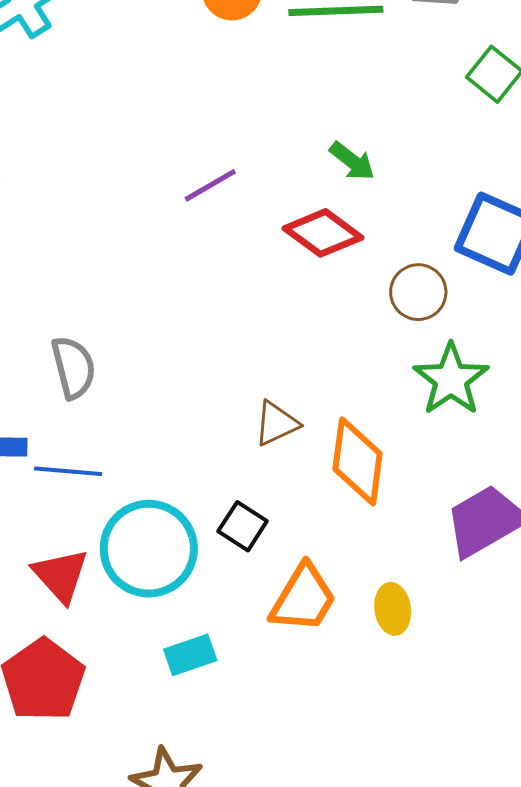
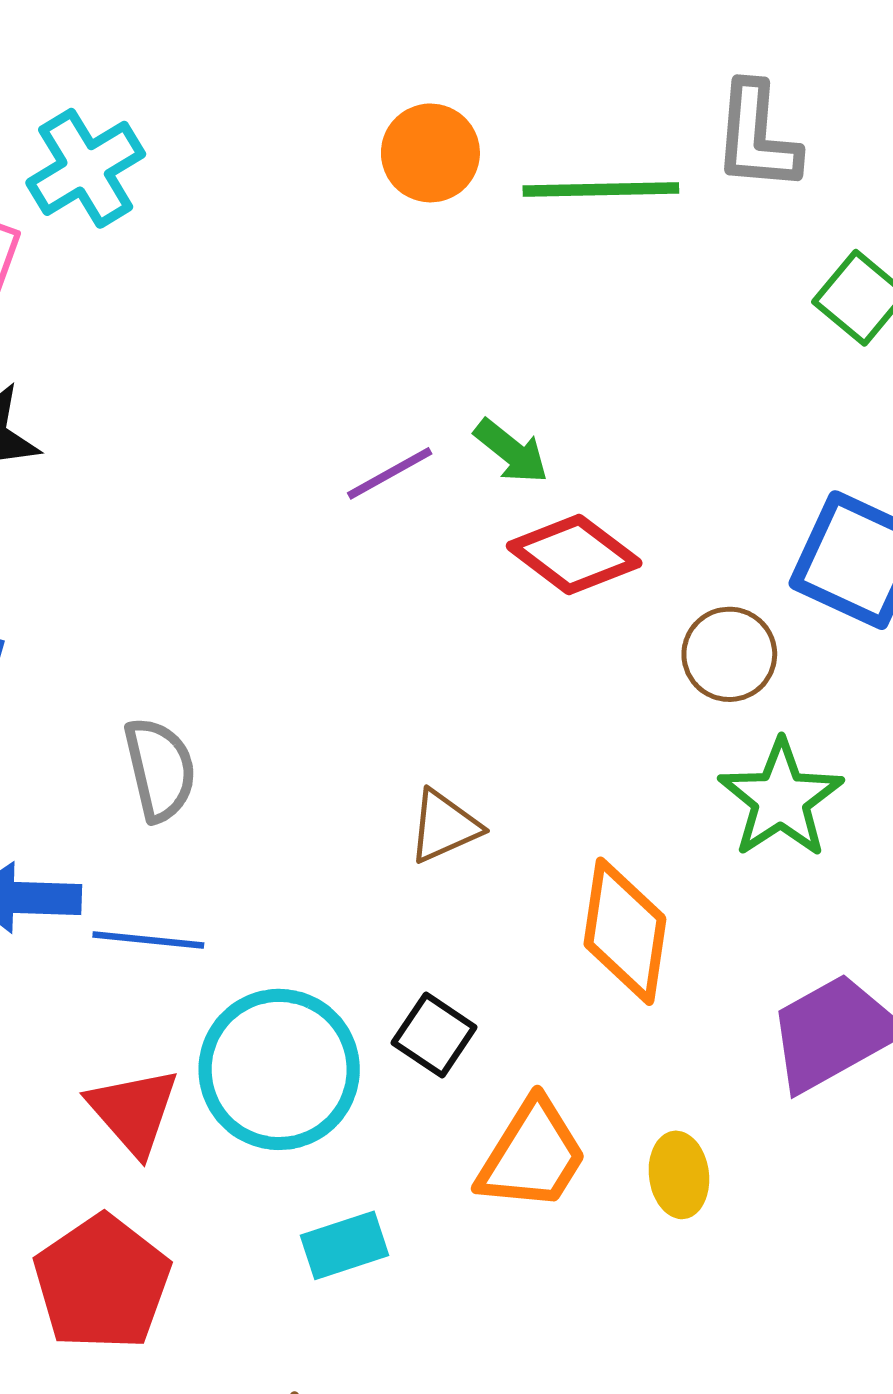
green arrow: (352, 161) -> (511, 451), moved
brown triangle: (276, 423) -> (444, 826), moved

